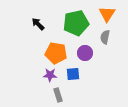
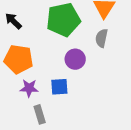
orange pentagon: (56, 53) -> (19, 59), moved

